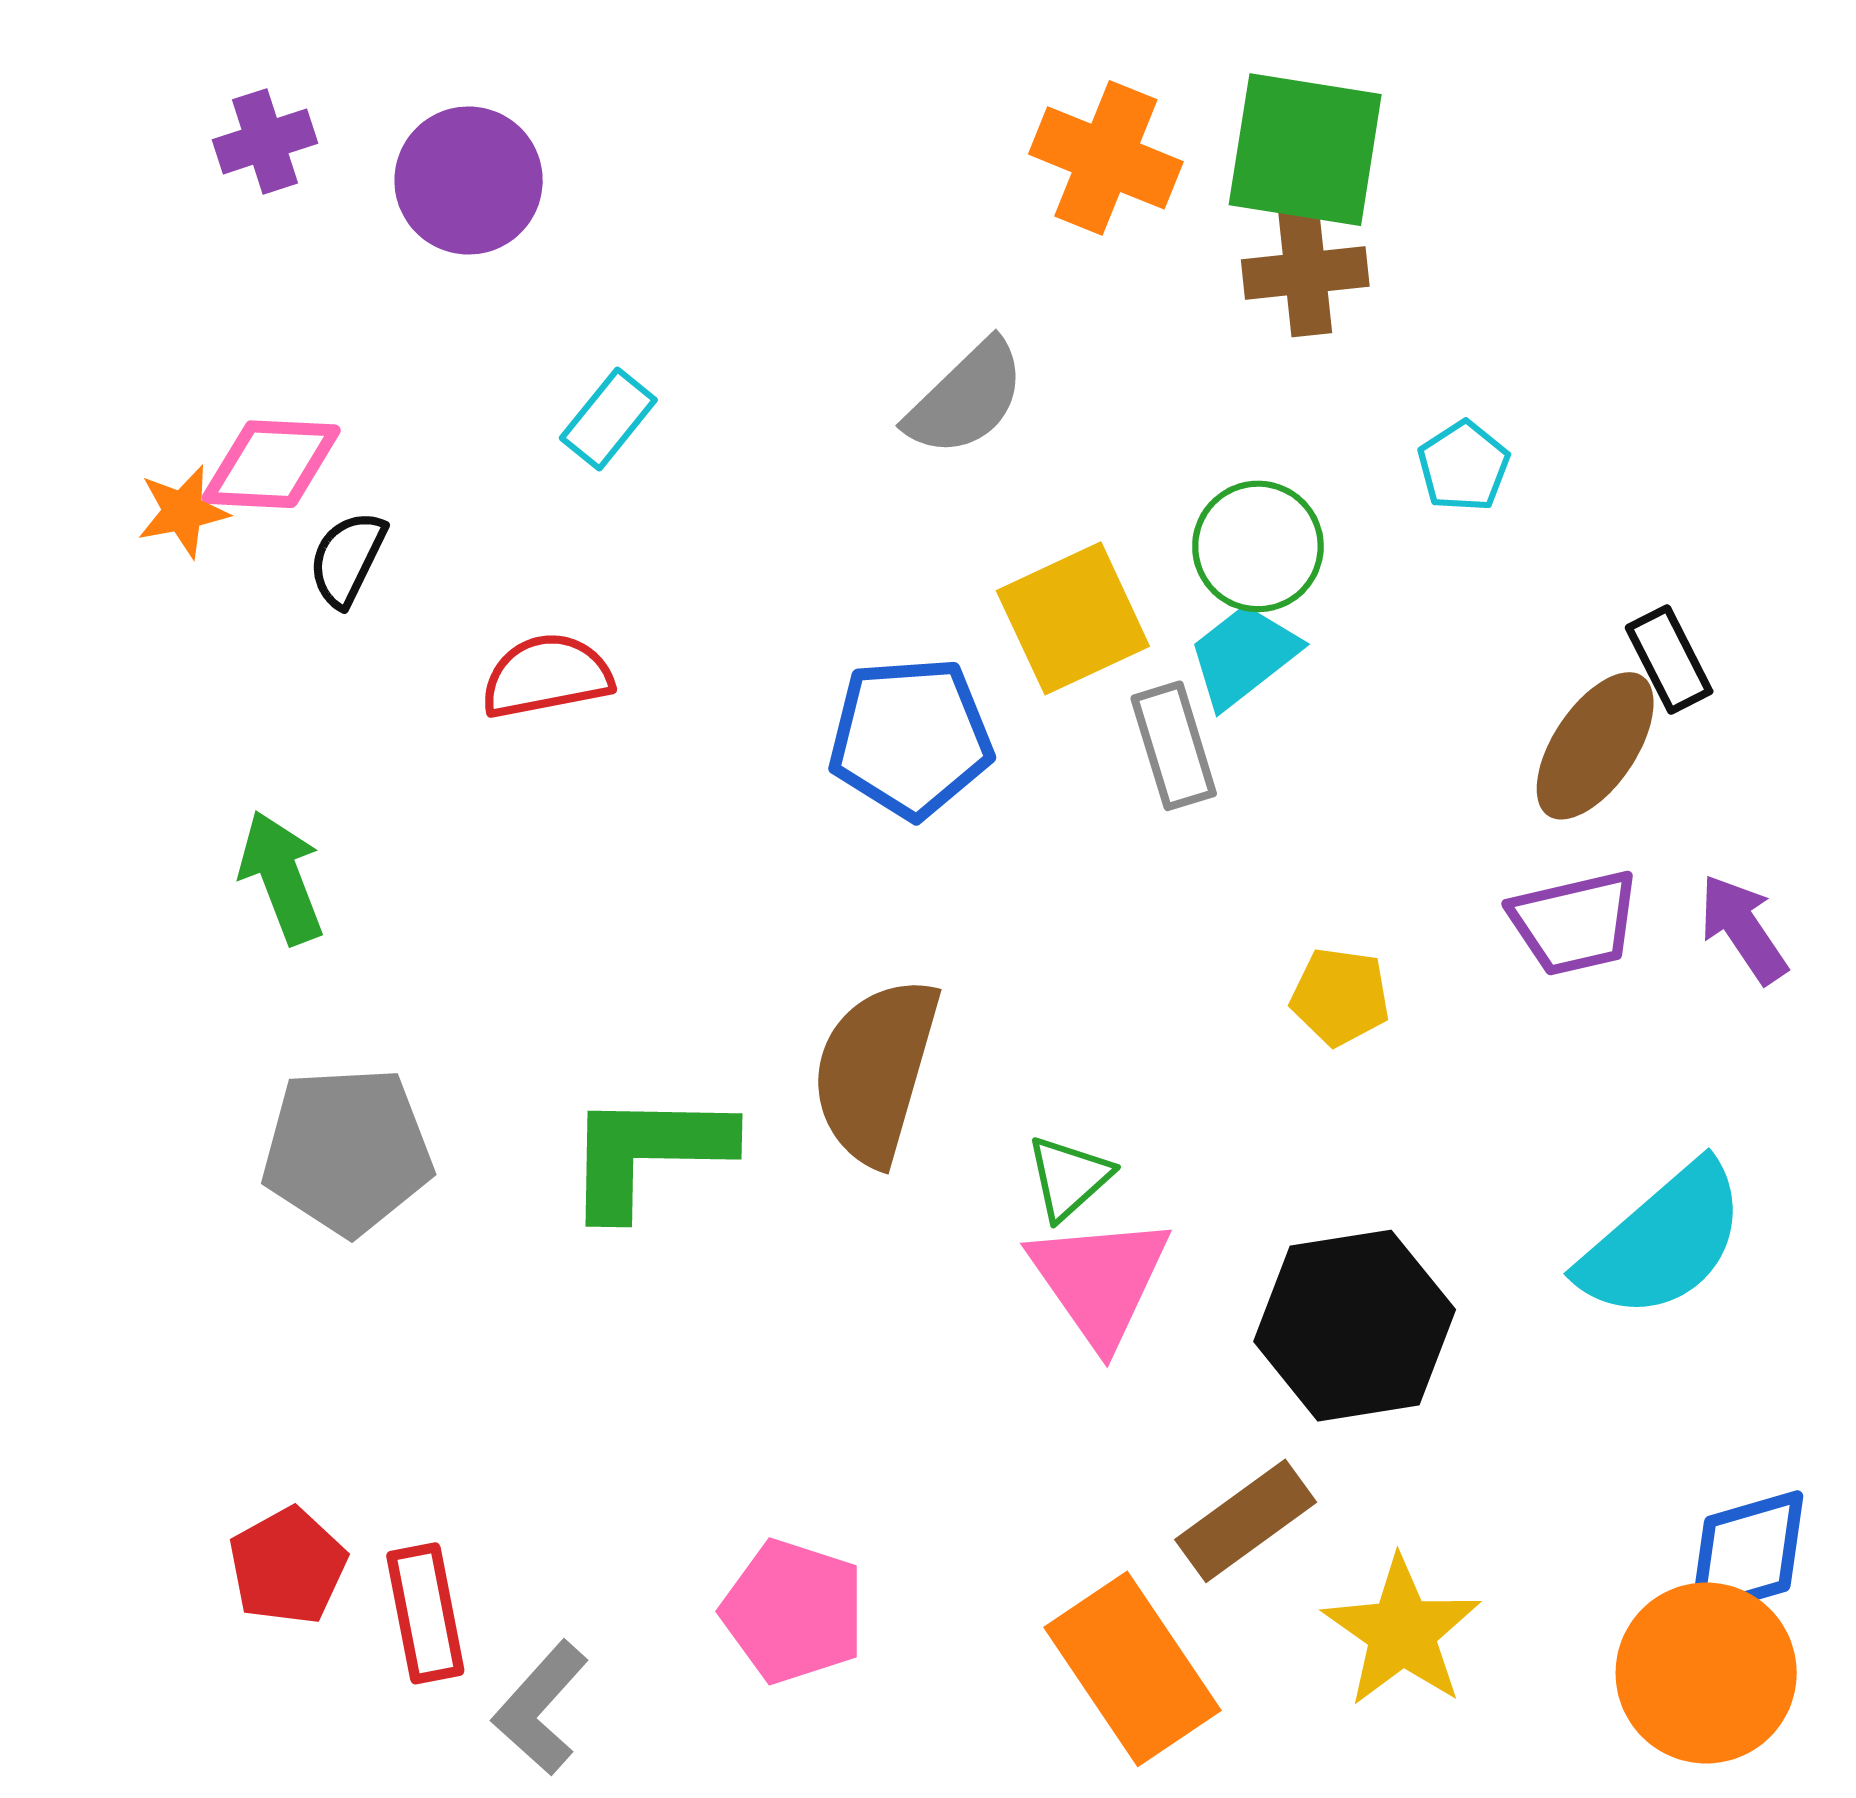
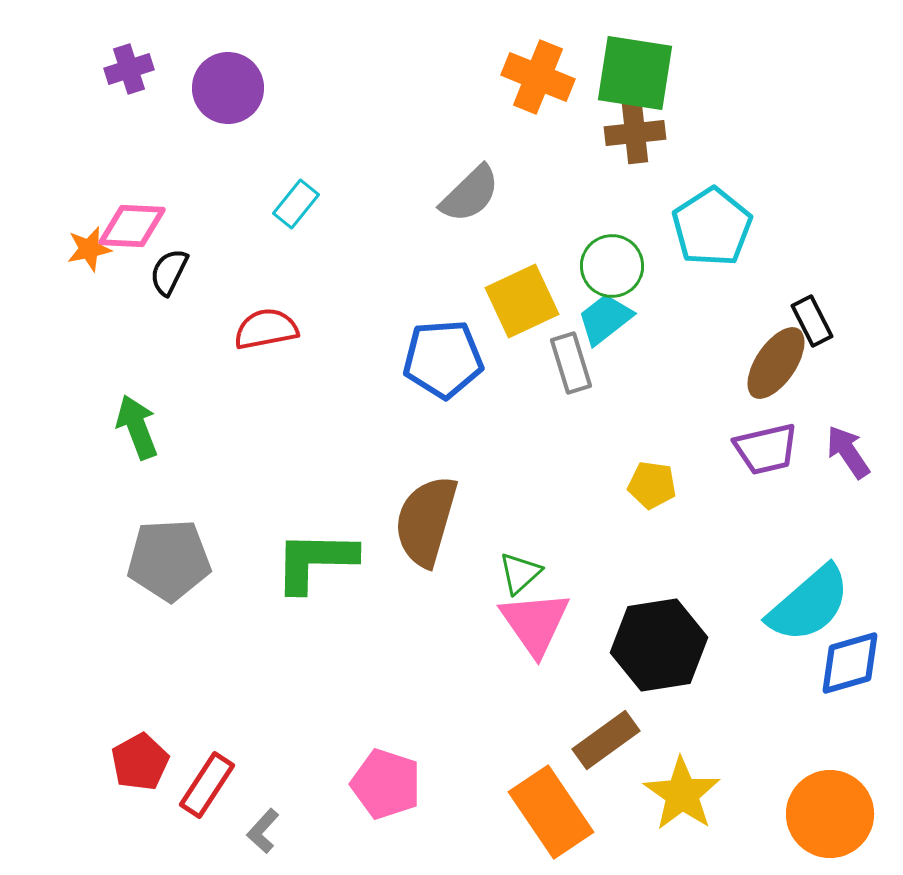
cyan pentagon: (1464, 466) -> (712, 227), size x1.8
blue diamond: (1747, 1554) -> (850, 663), moved
red rectangle: (425, 1613) -> (207, 785), turned 44
gray L-shape: (540, 1708) -> (263, 831), size x0.7

